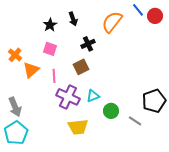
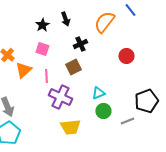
red circle: (155, 16) -> (126, 56), moved
cyan triangle: (93, 96) -> (98, 93), moved
gray line: (135, 121) -> (127, 121), turned -56

